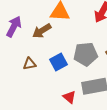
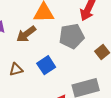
gray pentagon: (86, 54) -> (72, 36), moved

